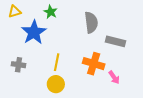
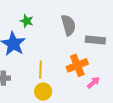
orange cross: (94, 64) -> (77, 65), turned -30
pink arrow: (114, 77) -> (93, 83), moved, turned -88

